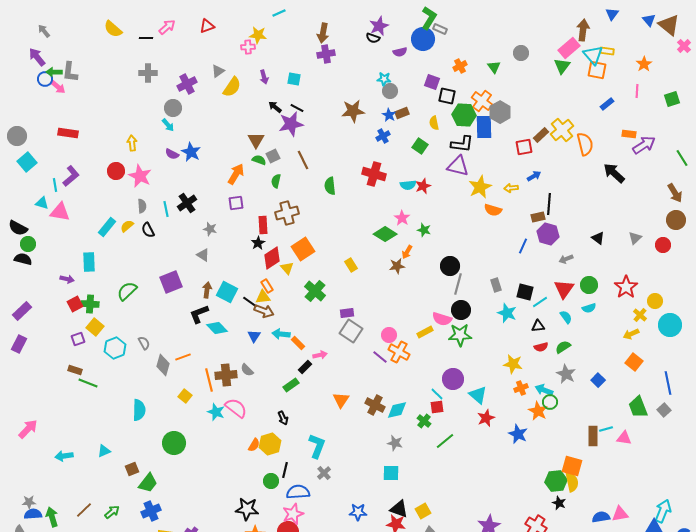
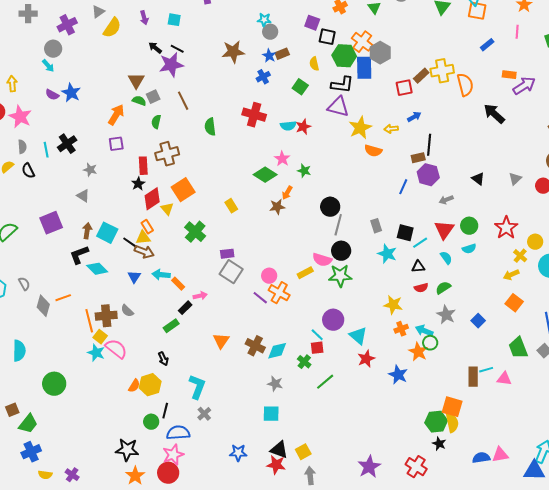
yellow cross: (562, 130) -> (442, 71), turned 30
yellow square: (185, 396) -> (100, 337), moved

